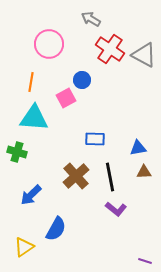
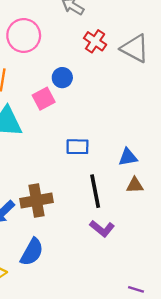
red cross: (110, 49) -> (95, 41), size x0.7
brown cross: (76, 176) -> (37, 200), moved, turned 32

